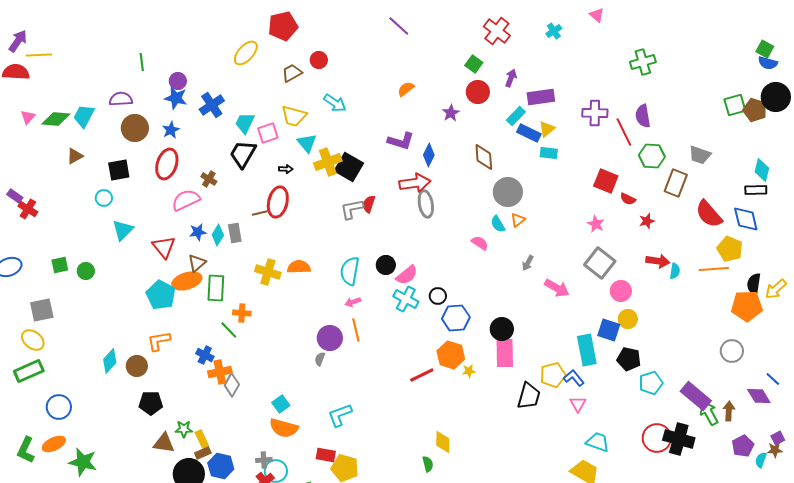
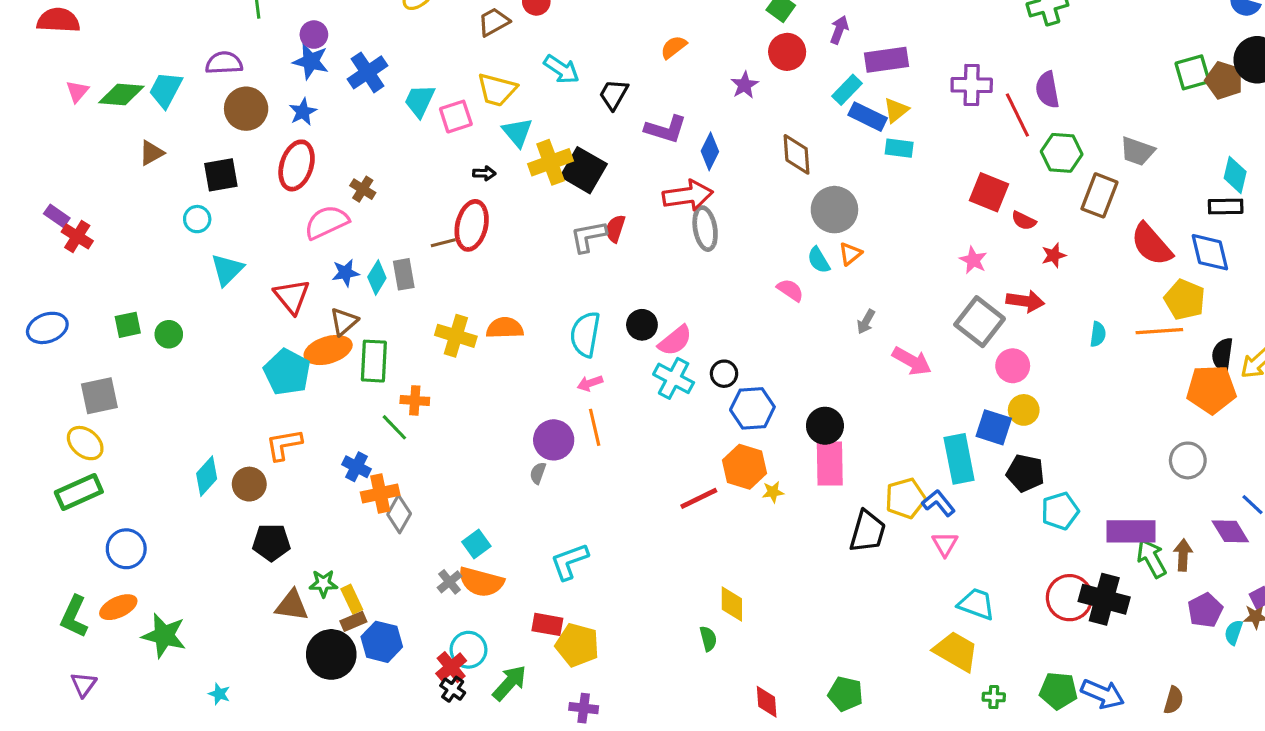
black trapezoid: (243, 154) -> (614, 94), moved, size x0.7
red arrow: (658, 261) -> (1025, 301), moved
purple rectangle: (696, 396) -> (1131, 531), turned -40
gray cross: (264, 460) -> (450, 582), moved, turned -35

